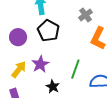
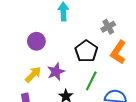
black pentagon: (48, 31) -> (86, 51), moved

